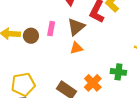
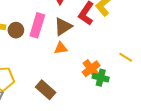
pink rectangle: (51, 29) -> (37, 25), size x1.6
orange cross: (93, 83) -> (91, 69), moved

